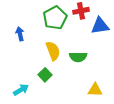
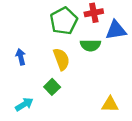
blue arrow: (20, 34) -> (21, 57), moved
green semicircle: (78, 57) -> (90, 45), moved

